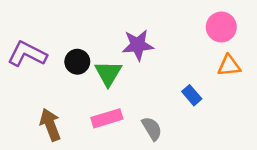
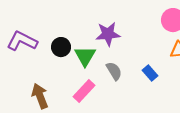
pink rectangle: (107, 118) -> (84, 91), turned -30
gray semicircle: (152, 129) -> (114, 71), moved

